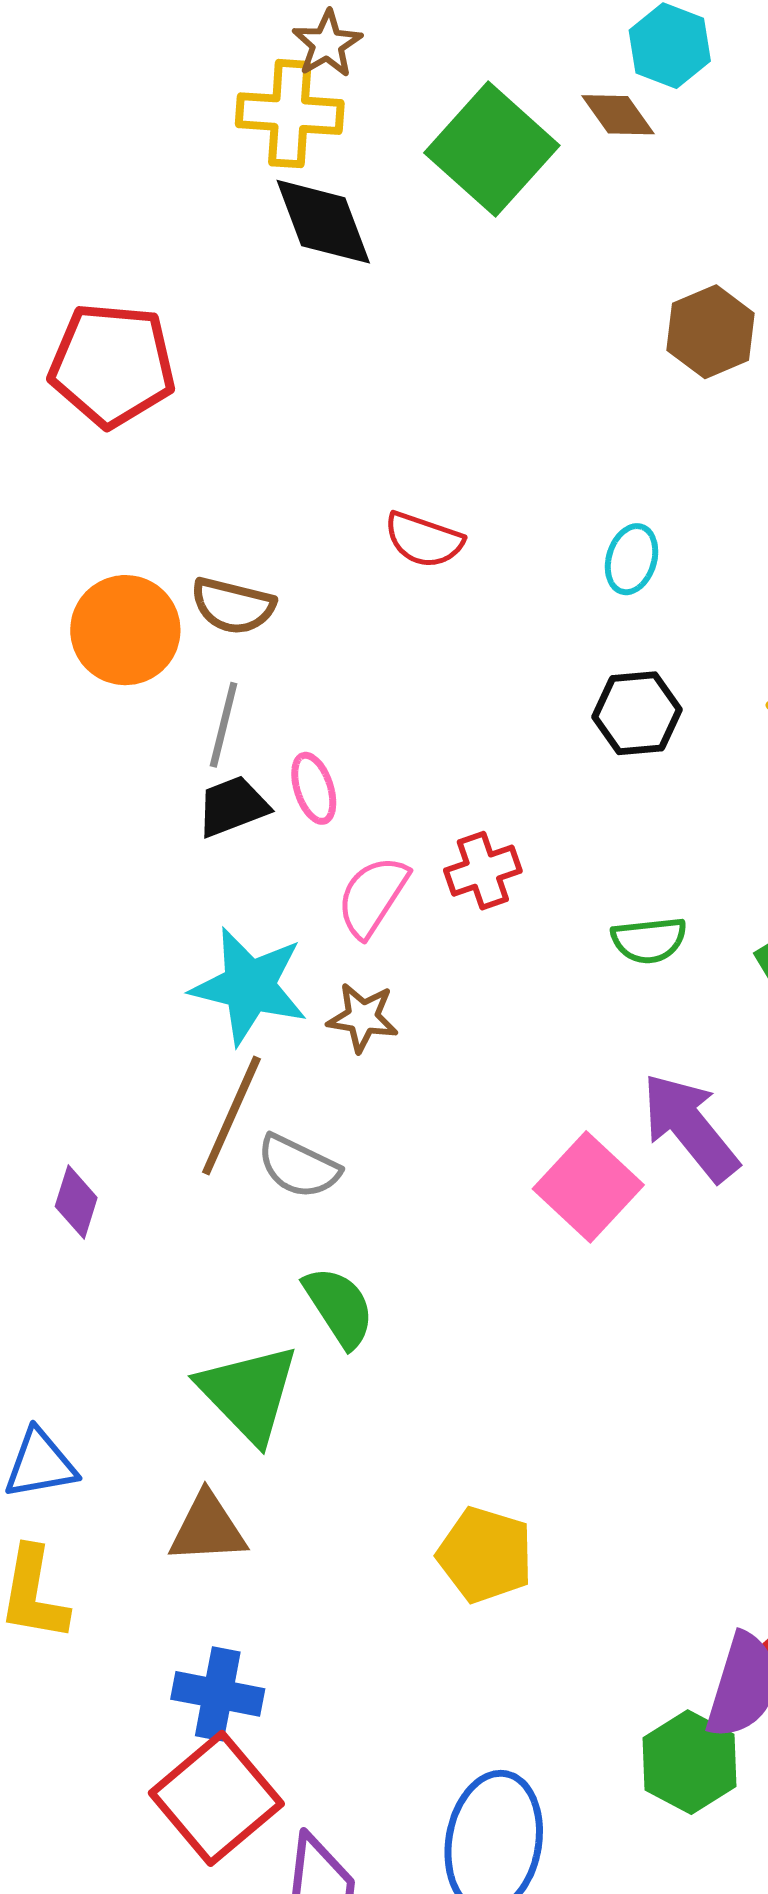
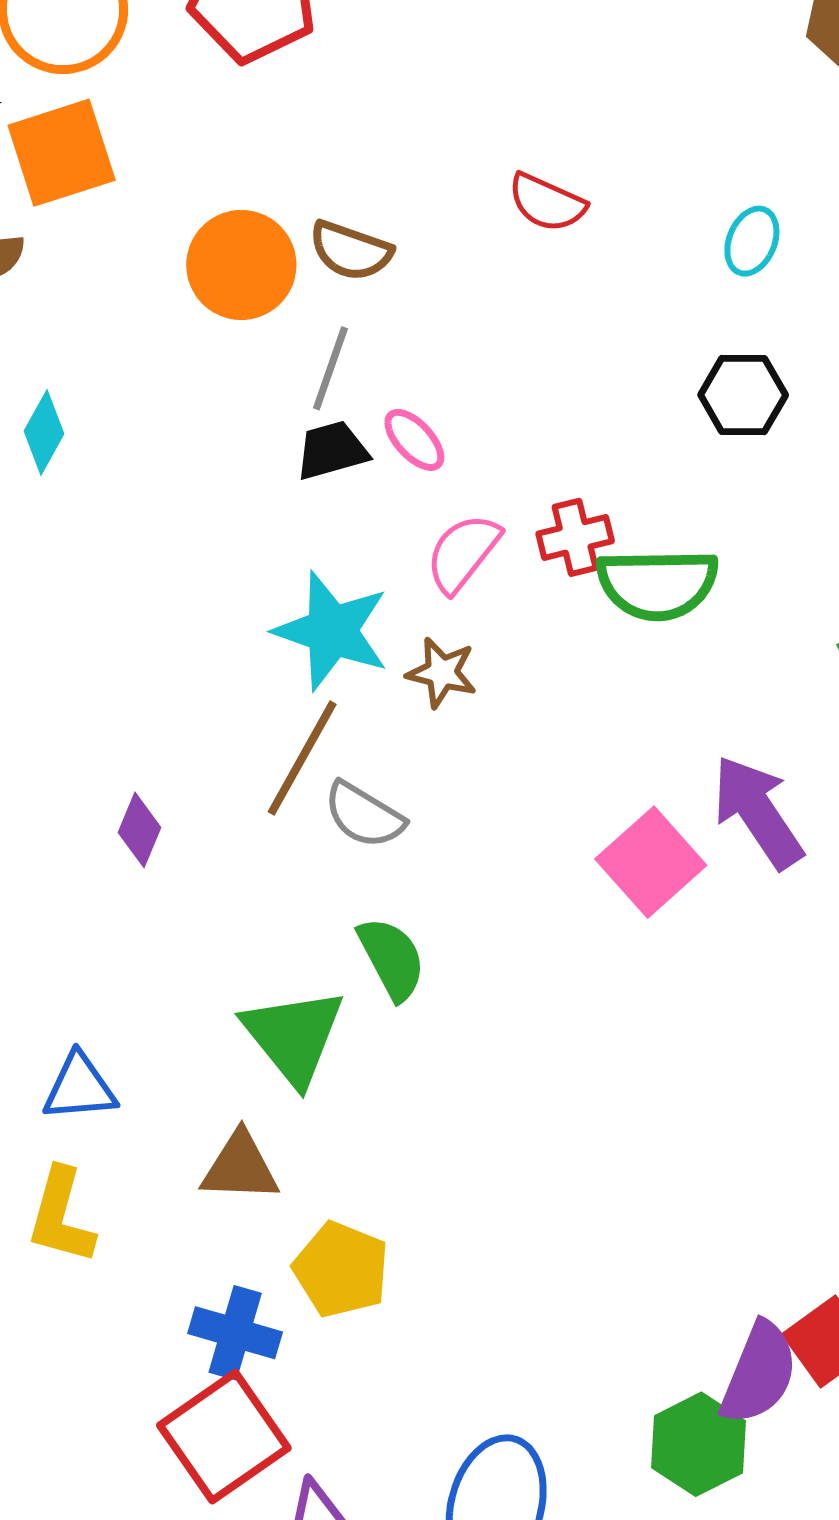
pink ellipse: (314, 788) -> (414, 440), turned -30
green semicircle: (649, 940) -> (657, 584), moved, size x1.6
yellow pentagon: (485, 1555) -> (341, 1270), moved

